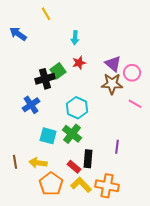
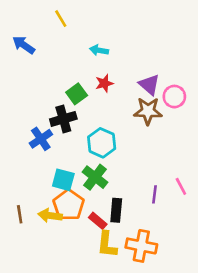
cyan arrow: (75, 38) -> (99, 50), turned 96
black cross: (45, 79) -> (63, 119), moved
pink line: (135, 104) -> (181, 186), moved, turned 32
orange pentagon: (51, 184) -> (69, 205), moved
yellow L-shape: (81, 185) -> (107, 245), turned -130

